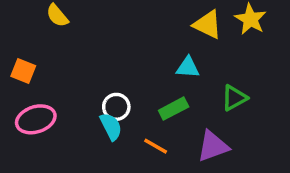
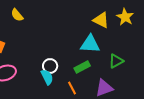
cyan triangle: (188, 67) -> (90, 44), size x1.5
orange line: (156, 146) -> (72, 88), turned 32

